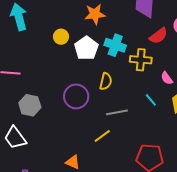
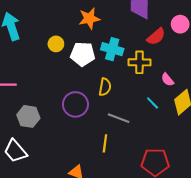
white pentagon: (86, 48) -> (83, 54), turned -30
gray line: (117, 112) -> (119, 118), turned 35
yellow line: (102, 136) -> (105, 143), turned -42

